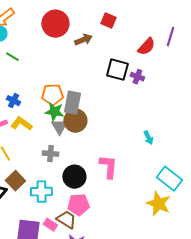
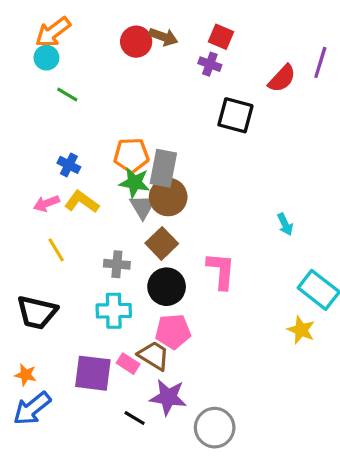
red circle: (55, 24) -> (136, 42), size x0.7
brown arrow: (83, 40) -> (163, 37), moved, turned 42
purple cross: (137, 77) -> (210, 64), moved
gray cross: (50, 154) -> (117, 264), moved
brown square: (15, 181) -> (162, 243), moved
yellow star: (158, 204) -> (301, 330), size x0.7

